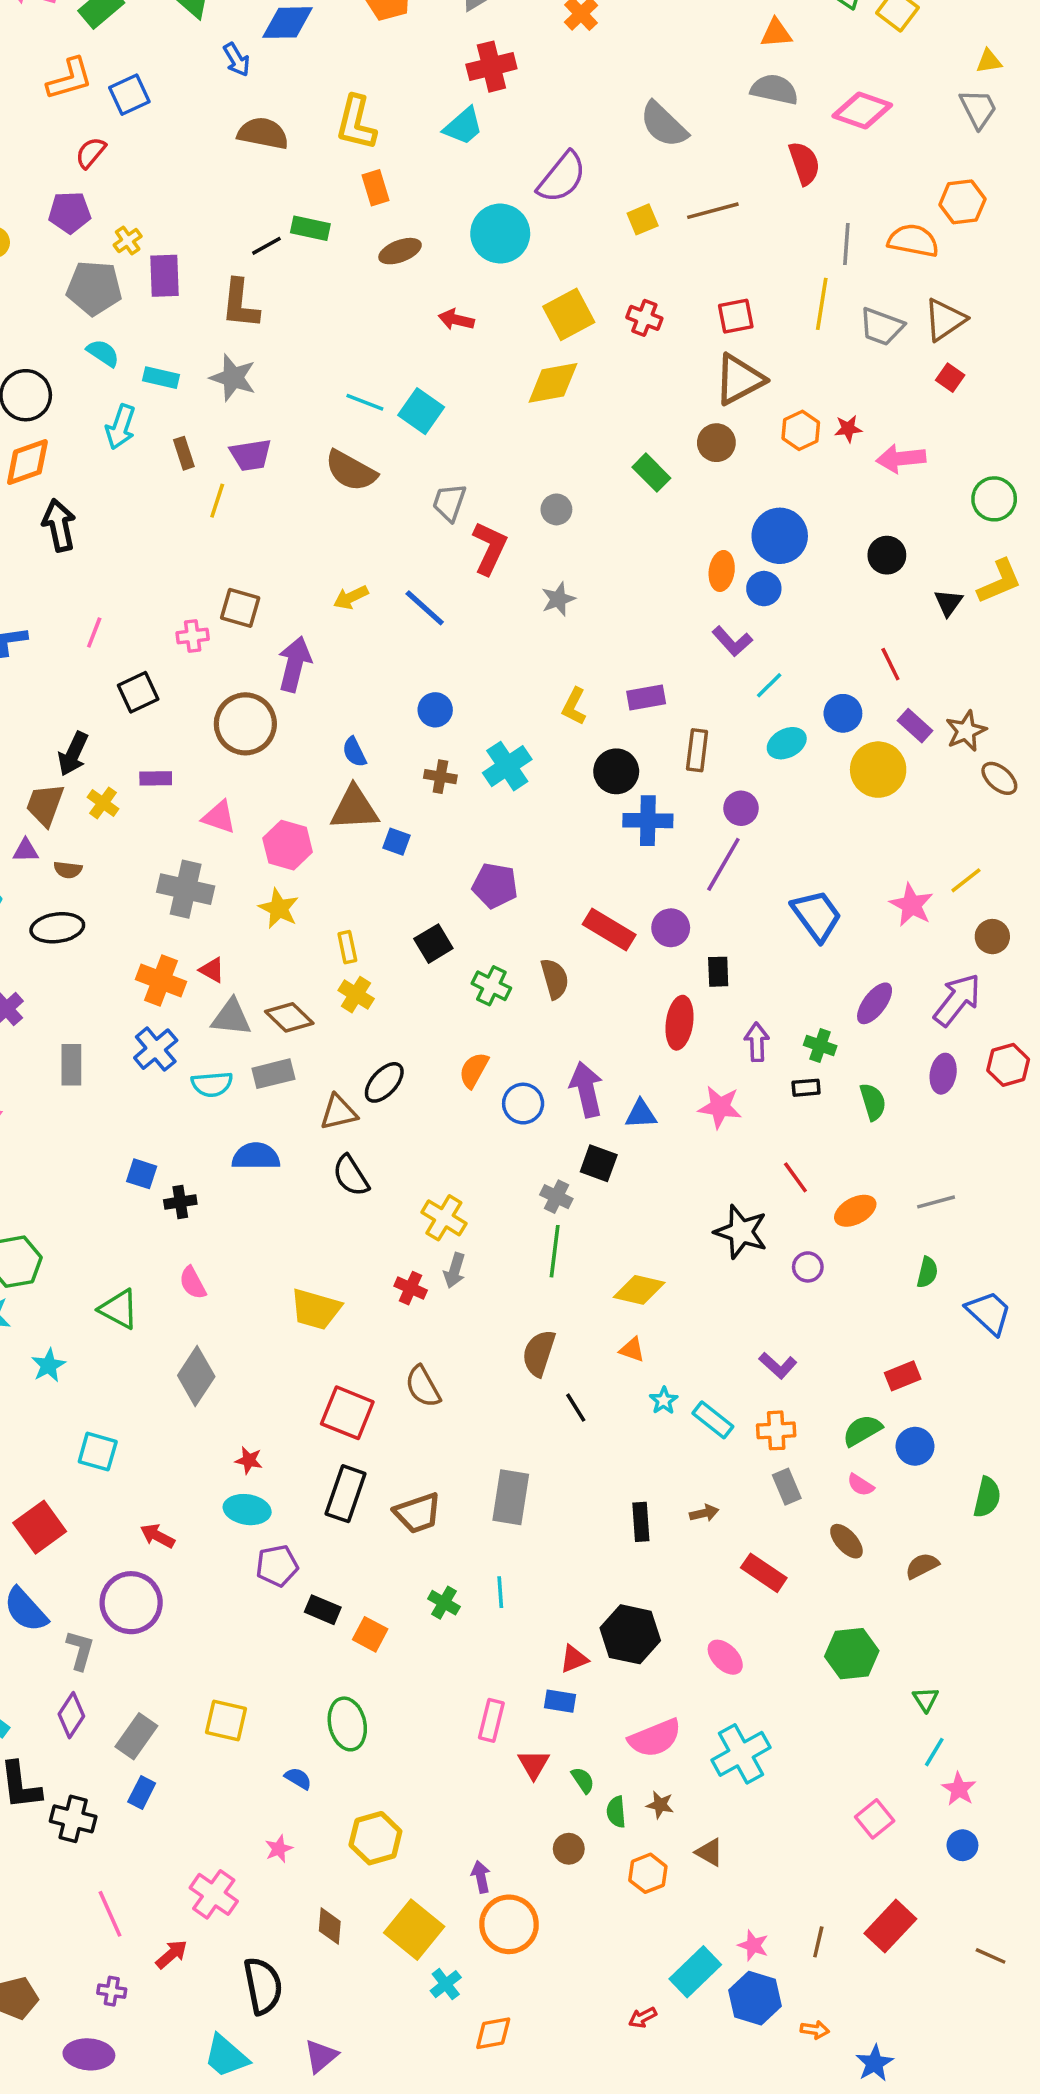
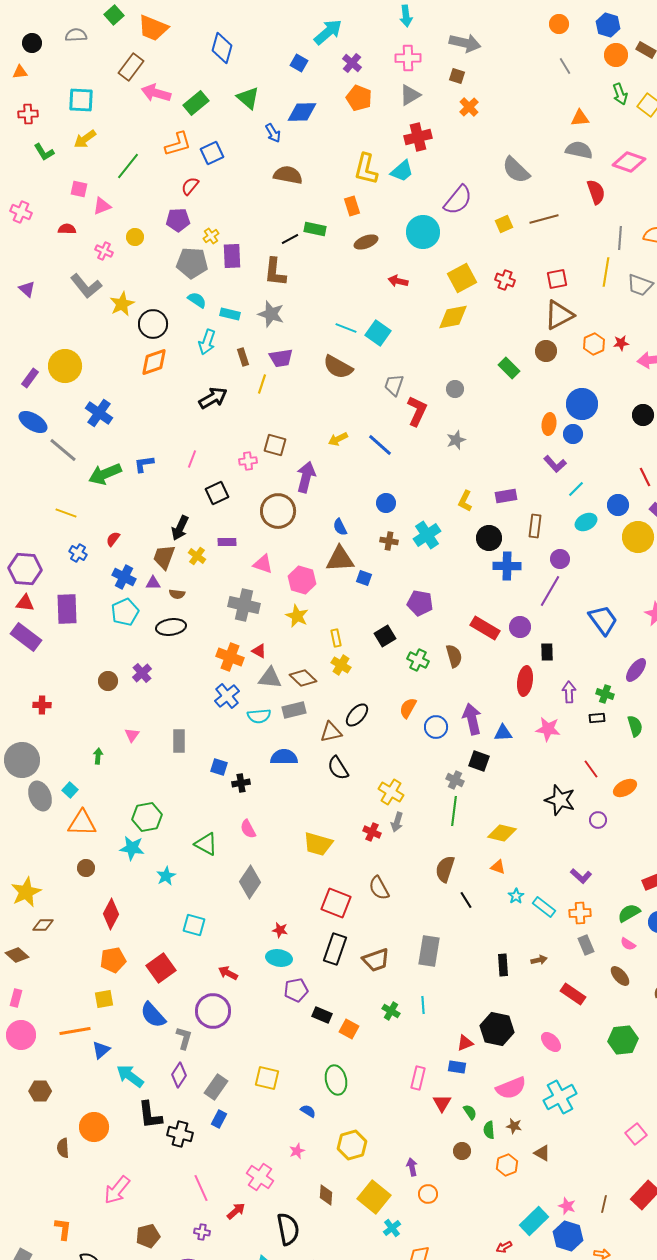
yellow L-shape: (356, 123) -> (366, 169), moved
black arrow: (59, 525) -> (213, 398), moved, turned 72
gray rectangle: (71, 1065) -> (179, 741), moved
orange circle: (509, 1924) -> (428, 1194), size x0.6

